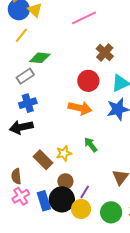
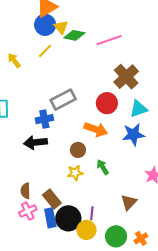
brown cross: (105, 52) -> (126, 77), size x1.4
green diamond: (40, 58) -> (74, 35), moved
gray rectangle: (25, 76) -> (63, 100), moved, size x1.4
brown rectangle: (43, 160) -> (52, 199), moved
brown circle: (65, 181) -> (78, 150), moved
purple line: (85, 192) -> (92, 213), turned -32

